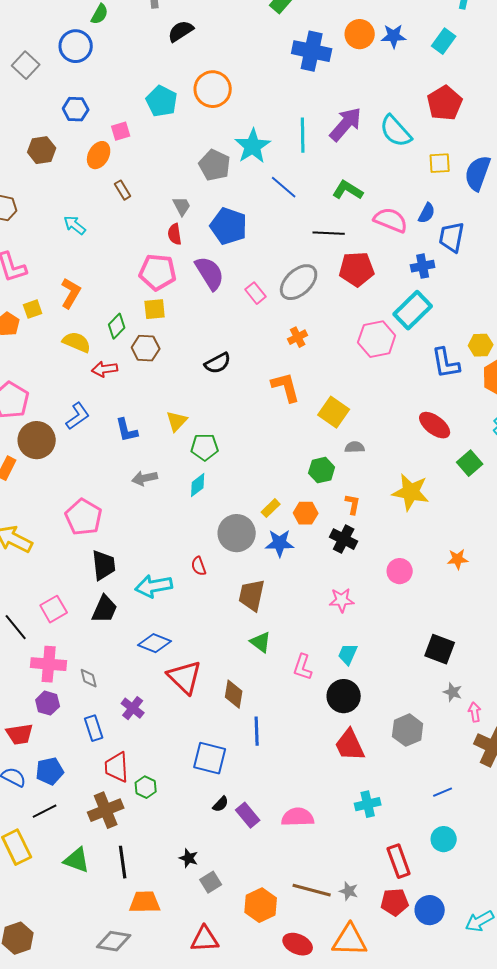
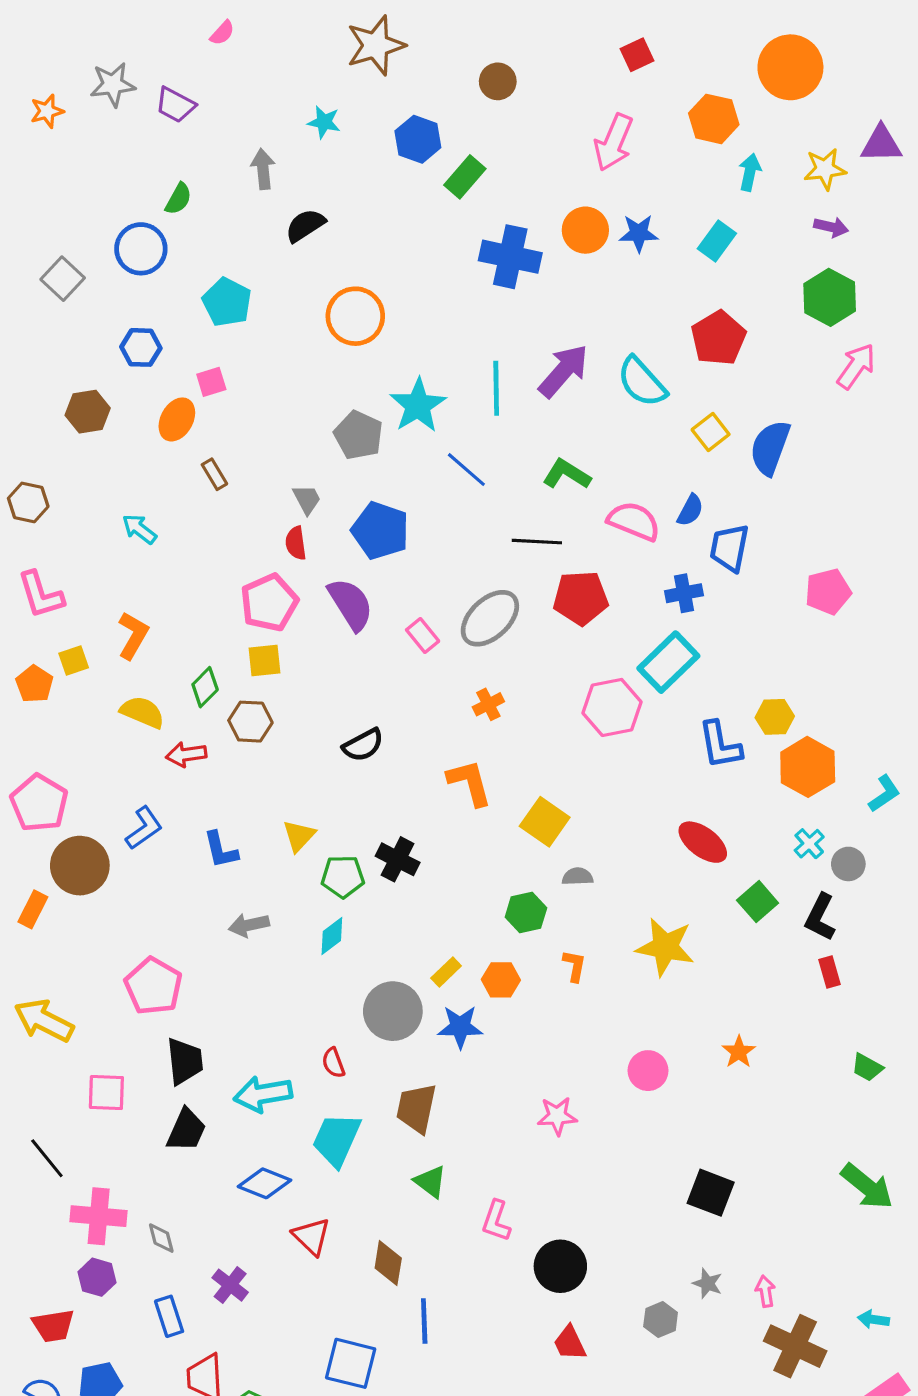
cyan pentagon: (162, 101) -> (227, 302), moved
yellow square: (440, 163) -> (711, 432), turned -35
pink pentagon: (158, 272) -> (269, 603), turned -30
black cross: (344, 539) -> (398, 859), moved
orange star: (458, 559) -> (739, 1052), turned -30
pink square: (54, 609) -> (106, 1093), moved, turned 32
cyan trapezoid: (348, 654) -> (337, 1139), moved, size x1.6
red triangle: (185, 677) -> (311, 1237), size x0.7
gray star: (453, 692) -> (707, 1283), moved
gray hexagon: (408, 730) -> (661, 1319), size x0.7
red trapezoid: (350, 745) -> (570, 1343), size x0.7

